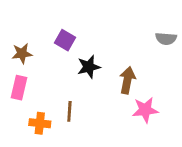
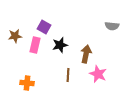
pink rectangle: (19, 88) -> (35, 45), moved
pink star: (145, 110) -> (98, 74), turned 30
brown line: (69, 111) -> (68, 75), moved

